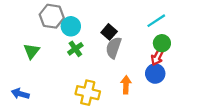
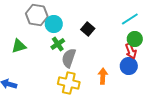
gray semicircle: (114, 48) -> (69, 58), moved
green triangle: (31, 51) -> (19, 46), turned 35
red arrow: (157, 57) -> (131, 51), turned -49

